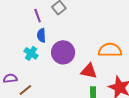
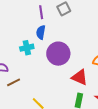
cyan cross: (31, 53) -> (27, 48), turned 32

